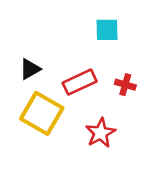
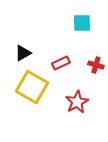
red rectangle: (80, 82) -> (61, 63), size x0.7

